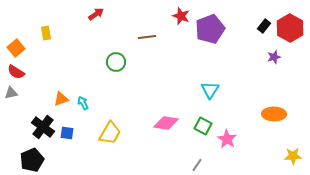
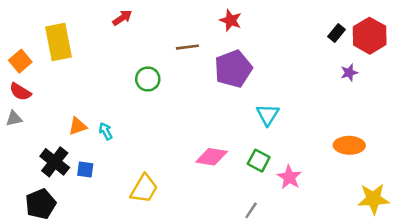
purple pentagon: (210, 29) -> (233, 69), moved
yellow rectangle: (46, 33) -> (59, 42), size x2.0
yellow trapezoid: (110, 133) -> (144, 189), moved
yellow star: (293, 156) -> (373, 199), size x1.4

